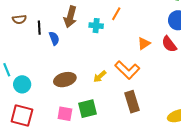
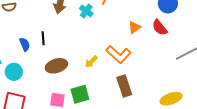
cyan cross: (96, 26) -> (86, 11), turned 32
black line: (39, 28) -> (43, 38), moved
blue semicircle: (54, 38) -> (25, 44), moved

